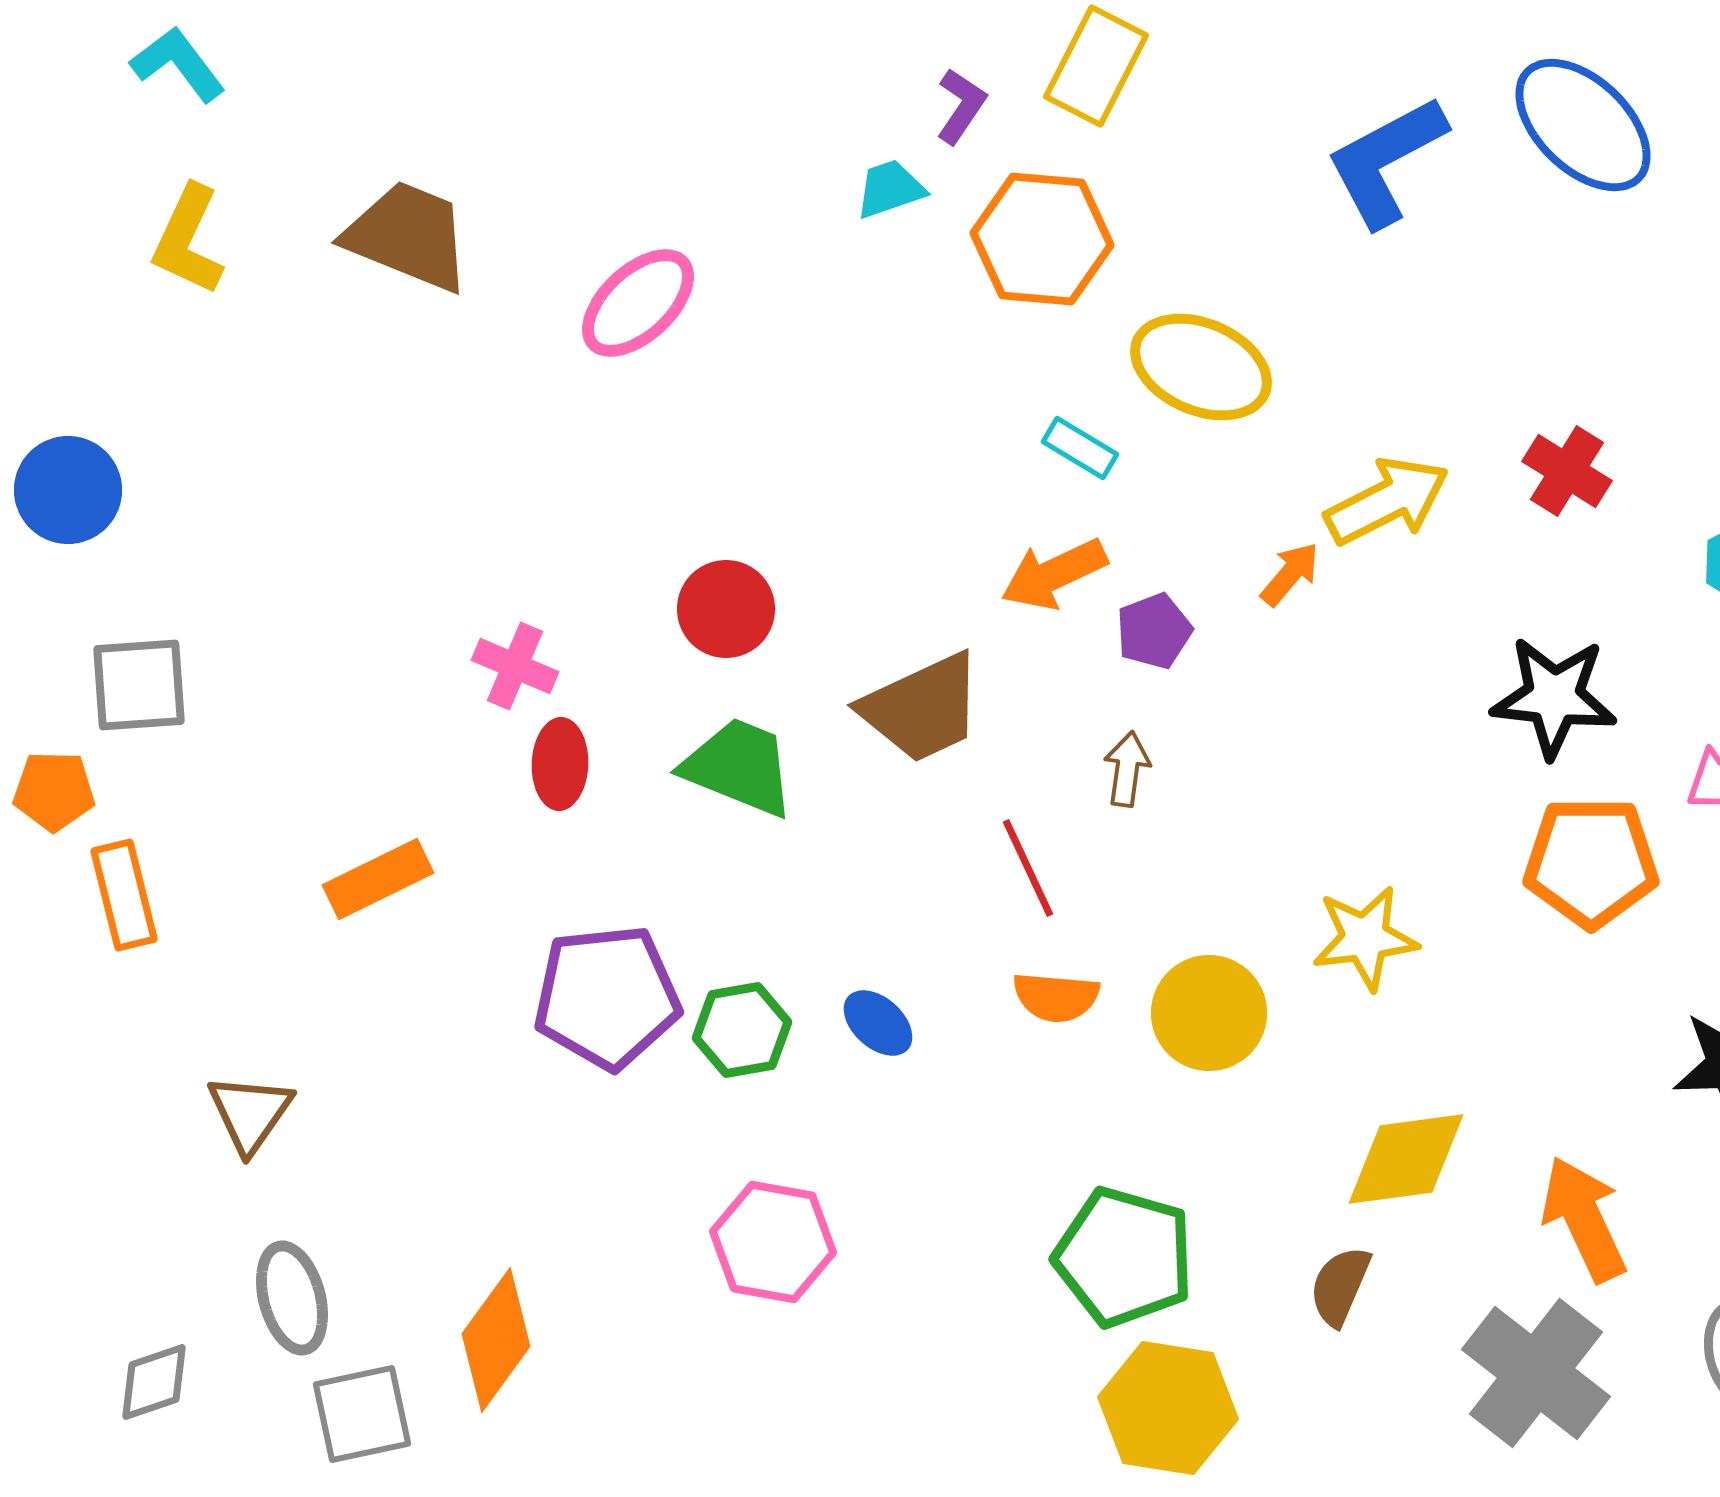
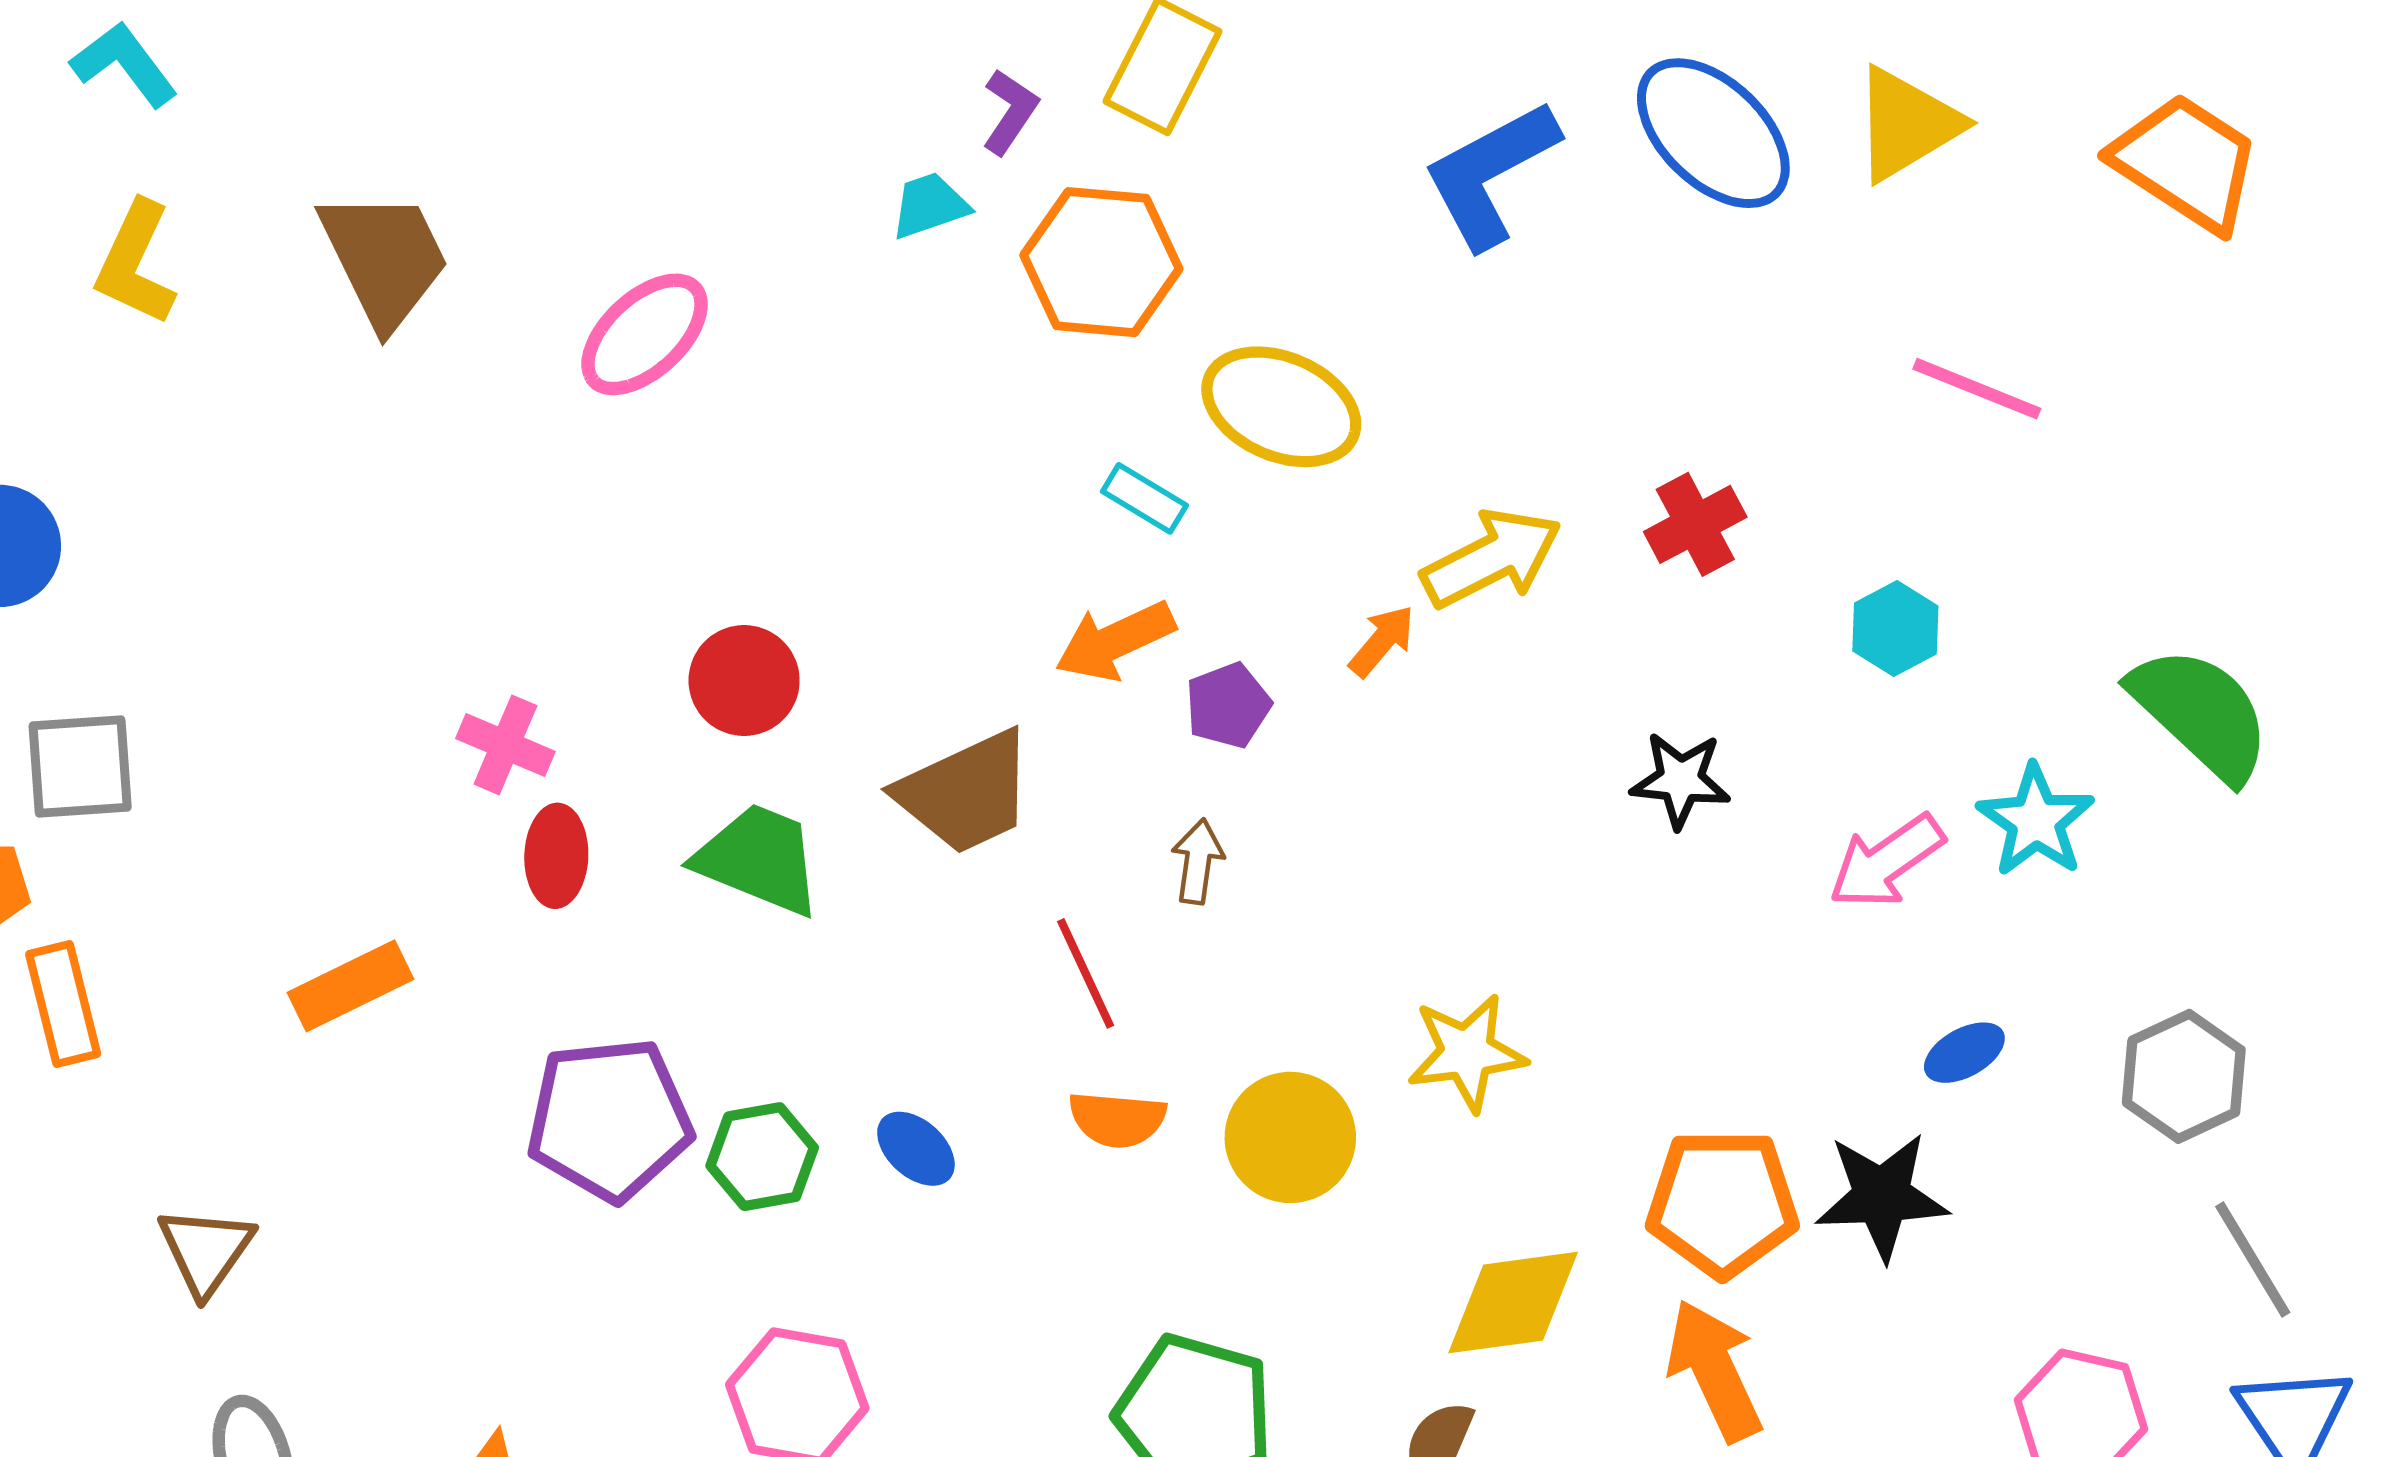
brown trapezoid: (408, 236) -> (384, 259), turned 42
red cross: (1567, 471) -> (1695, 524), turned 30
black star: (1554, 697) -> (1681, 780), size x0.7
orange pentagon: (1591, 862) -> (1722, 1203), moved

